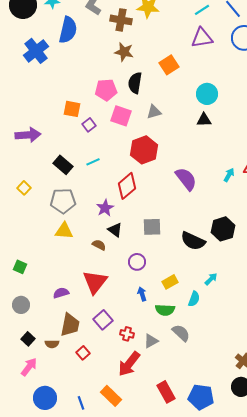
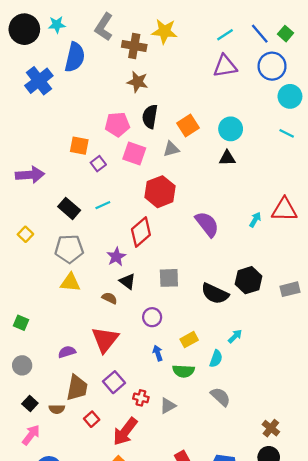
orange square: (169, 65) -> (188, 126), moved
gray semicircle: (181, 333) -> (220, 397), moved
red arrow: (129, 364) -> (125, 432), moved

